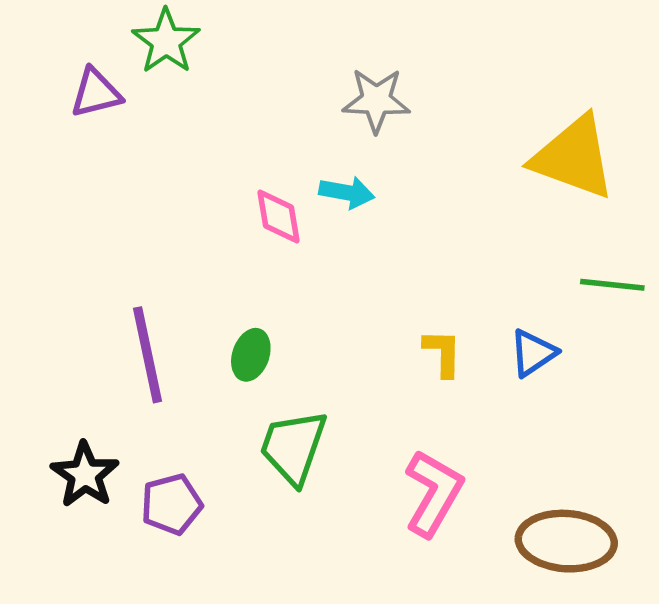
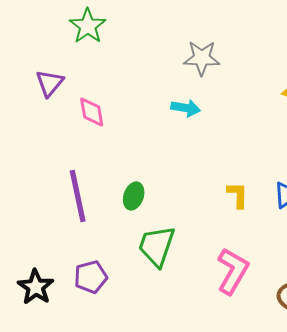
purple triangle: (96, 93) -> (50, 83), moved, turned -36
pink diamond: (279, 216) -> (92, 112), moved
black star: (85, 475) -> (36, 287), moved

